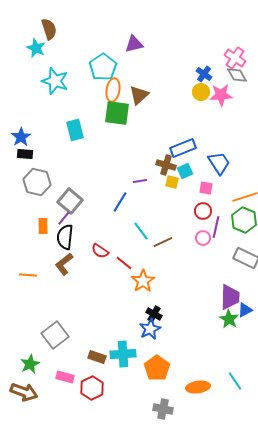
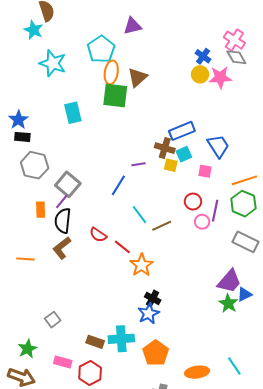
red circle: (203, 211) -> (193, 202), moved
purple trapezoid: (230, 297) -> (229, 281), turned 40
gray square: (55, 335) -> (53, 320), size x0.6

